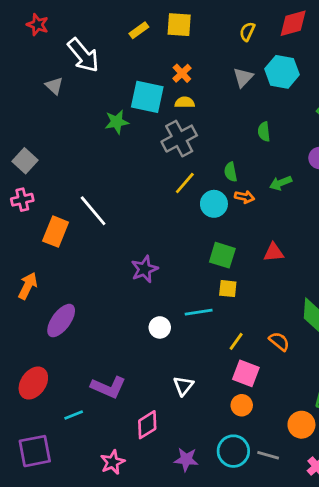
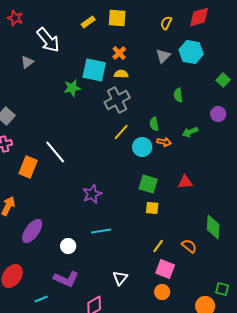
gray triangle: (54, 86) -> (27, 62), turned 40
cyan line: (199, 312) -> (101, 231), moved
white circle: (160, 327) -> (68, 246), moved

